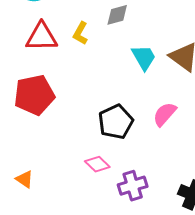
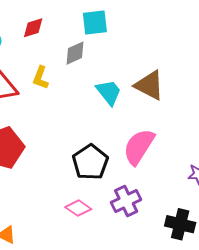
pink semicircle: (165, 114) -> (139, 147), size x1.4
purple cross: (133, 186) -> (126, 201), moved

